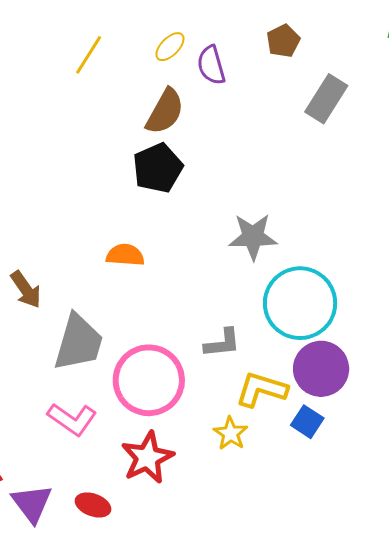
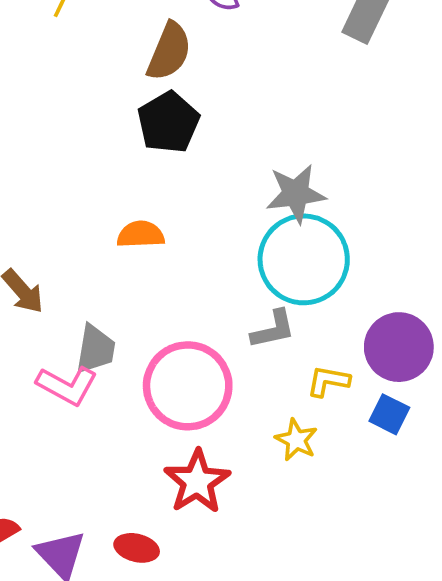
cyan circle: (300, 303) -> (304, 259), moved
gray trapezoid: (78, 342) -> (95, 349), size x0.7
yellow L-shape: (261, 390) -> (328, 381), size x0.7
pink L-shape: (72, 419) -> (67, 385), moved

